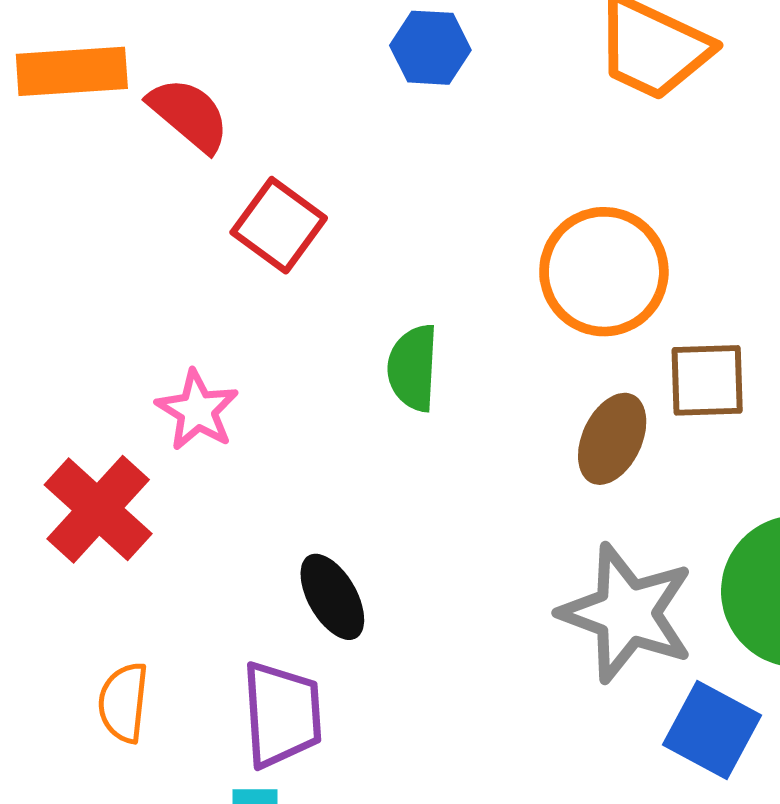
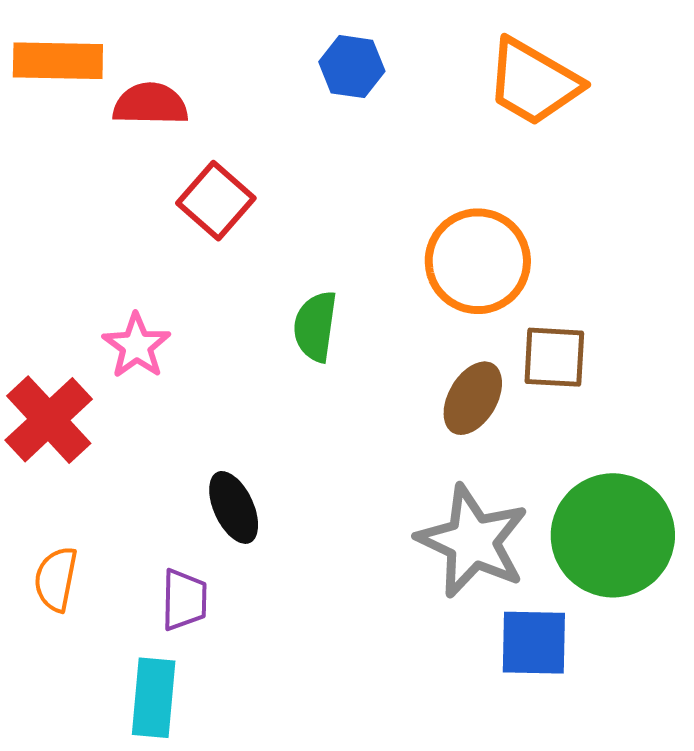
red semicircle: (189, 115) -> (150, 104), turned -44
purple trapezoid: (282, 714) -> (184, 600), size x0.7
blue square: (712, 730) -> (534, 643), turned -32

